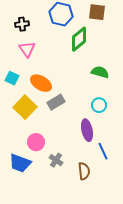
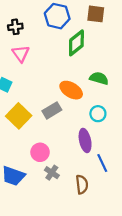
orange ellipse: (41, 83) -> (71, 90), moved
pink circle: (36, 142) -> (40, 152), moved

